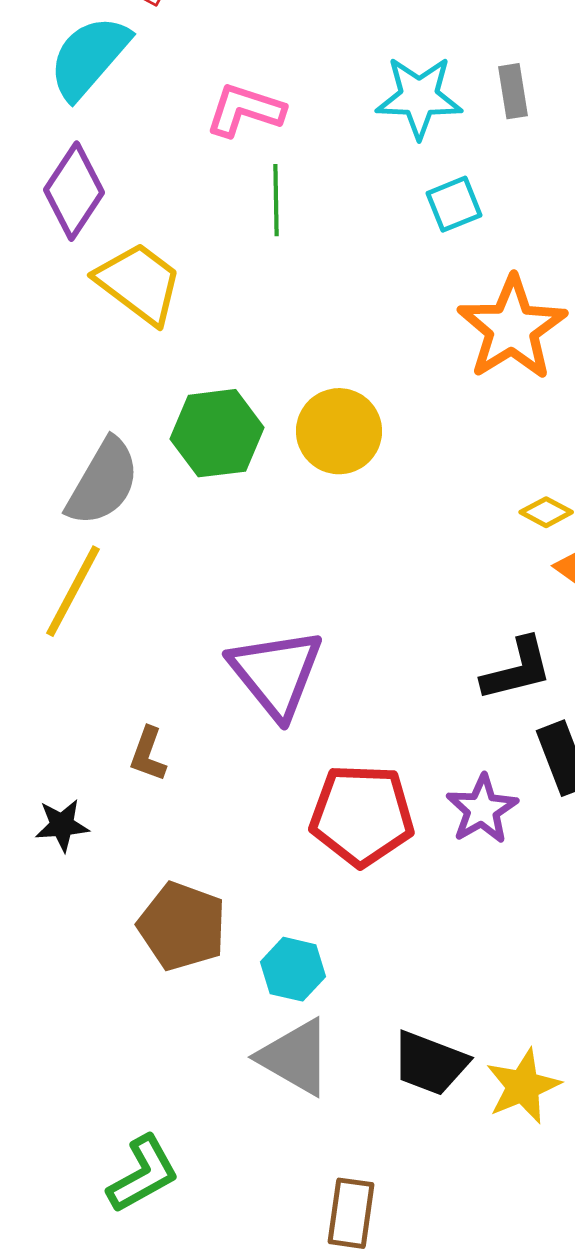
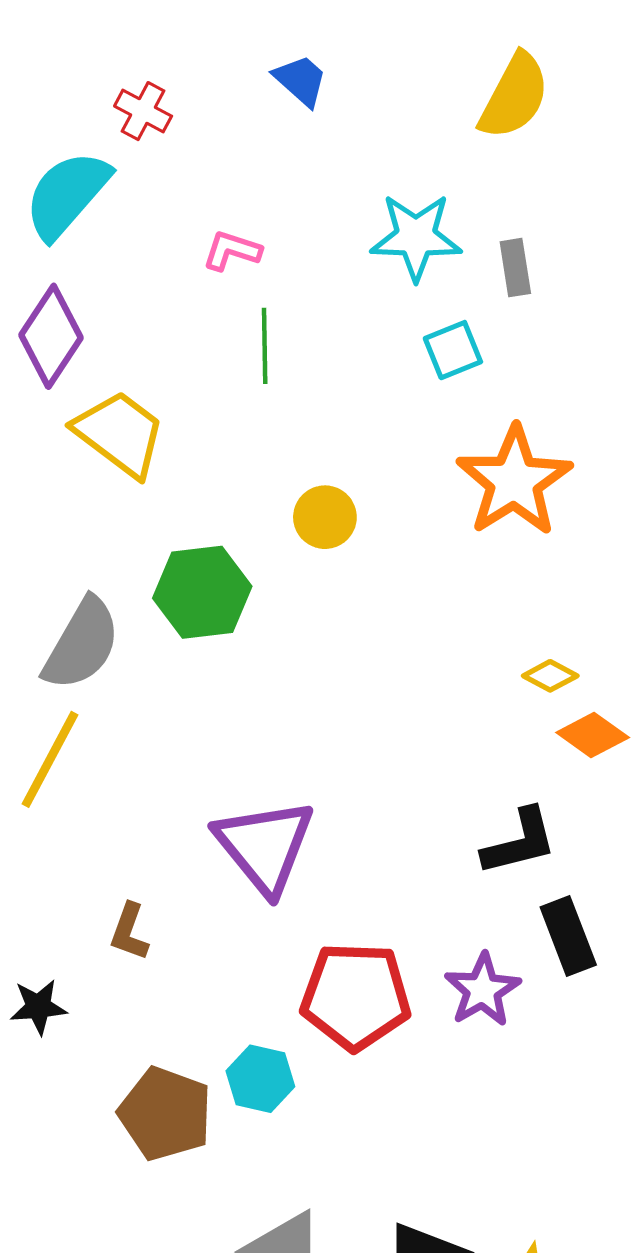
gray rectangle: (513, 91) -> (515, 268), moved
pink L-shape: (245, 110) -> (232, 251), size x0.7
yellow circle: (339, 431) -> (325, 517), moved, size x0.7
cyan hexagon: (293, 969) -> (260, 1079), moved

